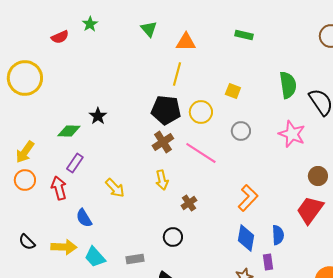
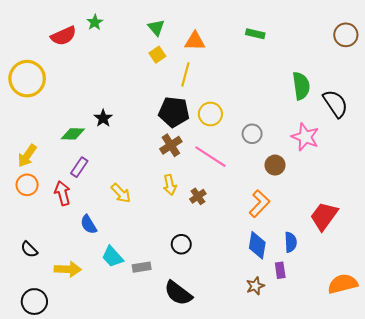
red semicircle: (60, 37) -> (64, 36), size x1.4
yellow square: (233, 91) -> (157, 55), moved, turned 35
brown circle: (318, 176) -> (275, 165), moved
brown cross: (189, 203) -> (198, 196), moved
yellow arrow: (64, 247) -> (68, 269), moved
cyan trapezoid: (95, 257) -> (113, 257), moved

